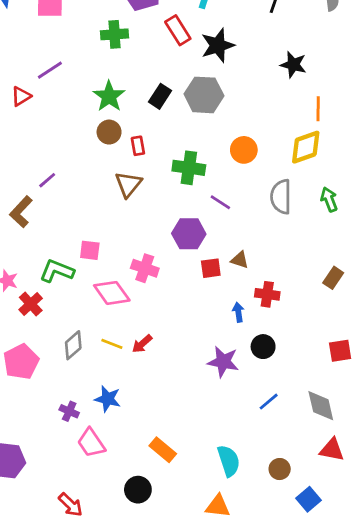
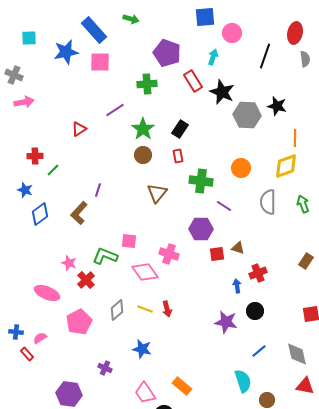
black star: (218, 45) -> (222, 92), turned -30
purple line: (50, 70) -> (115, 110), moved
gray hexagon: (204, 95) -> (247, 115), moved
red rectangle: (138, 146) -> (178, 156), moved
purple line: (47, 180) -> (98, 190), turned -32
red cross: (267, 294) -> (258, 273), turned -30
red arrow: (142, 344) -> (167, 309), turned -63
purple cross: (69, 411) -> (105, 368), moved
pink trapezoid: (91, 443) -> (145, 393), moved
cyan semicircle: (229, 461) -> (243, 381), moved

